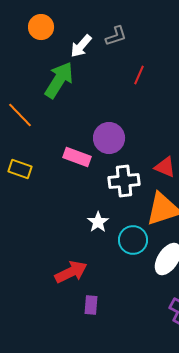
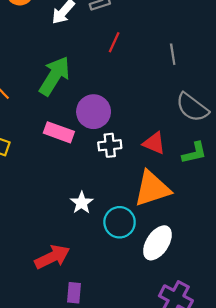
red line: (139, 75) -> (114, 42), moved
green arrow: (59, 80) -> (54, 76), moved
white cross: (124, 181) -> (110, 145), moved, size x0.7

